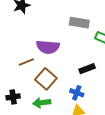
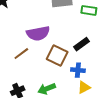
brown square: (46, 79) -> (57, 55), moved

